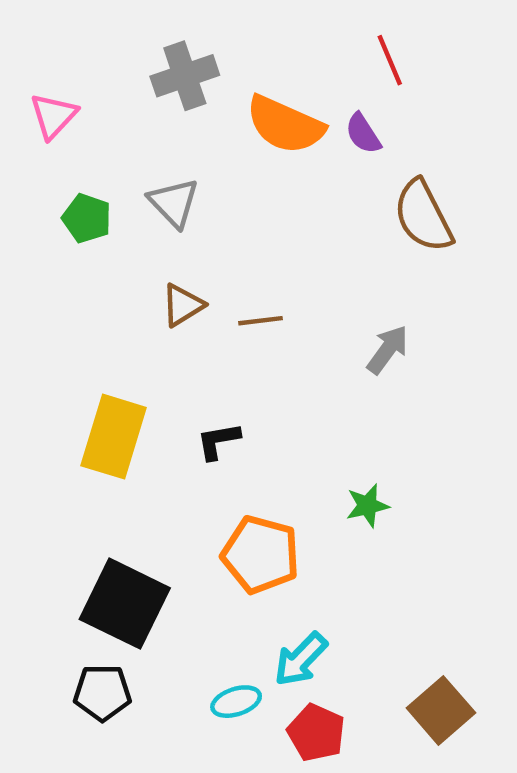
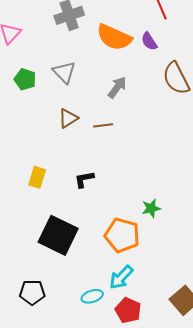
gray arrow: (388, 350) -> (117, 87), moved
yellow rectangle: (114, 437) -> (37, 177), size x0.6
orange pentagon: (261, 555) -> (122, 235), moved
black square: (125, 604) -> (58, 235), moved

